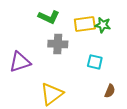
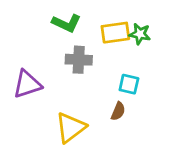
brown semicircle: (110, 91) -> (118, 111), moved

